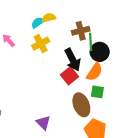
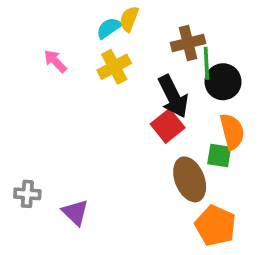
yellow semicircle: (49, 18) -> (129, 19), turned -56
orange semicircle: (95, 72) -> (232, 132), moved, turned -48
purple triangle: (43, 123) -> (75, 212), moved

